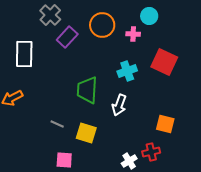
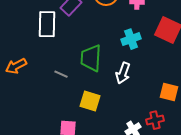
white rectangle: (24, 54) -> (47, 24), moved
gray line: (57, 124) -> (61, 74), moved

